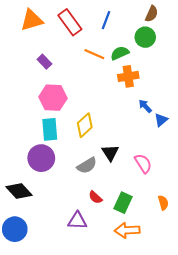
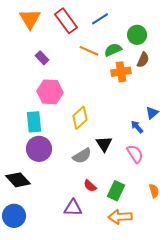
brown semicircle: (152, 14) -> (143, 60), moved
orange triangle: (32, 20) -> (30, 19), turned -45
blue line: (106, 20) -> (100, 19), turned 36
blue arrow: (145, 106) -> (137, 127), moved
cyan rectangle: (50, 129) -> (34, 122), moved

